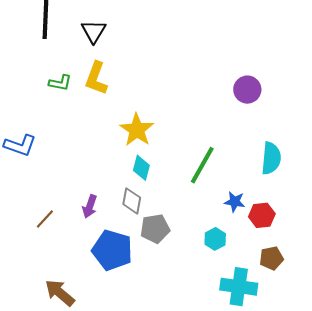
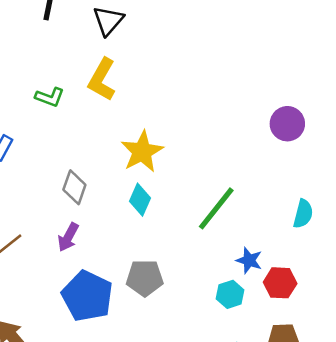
green L-shape: (60, 83) -> (50, 97), moved
cyan semicircle: (271, 158) -> (303, 214), size x0.7
gray diamond: (132, 201) -> (74, 187), moved
cyan hexagon: (215, 239) -> (230, 294), moved

